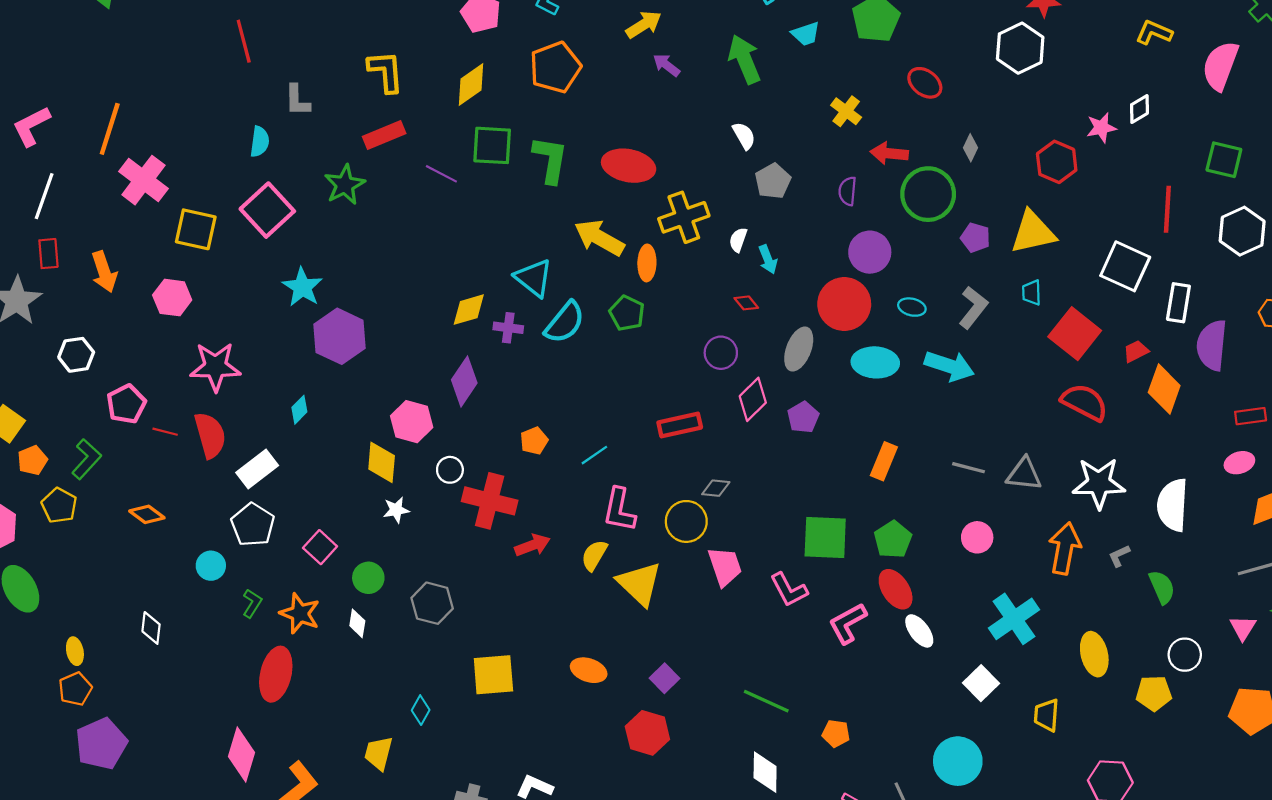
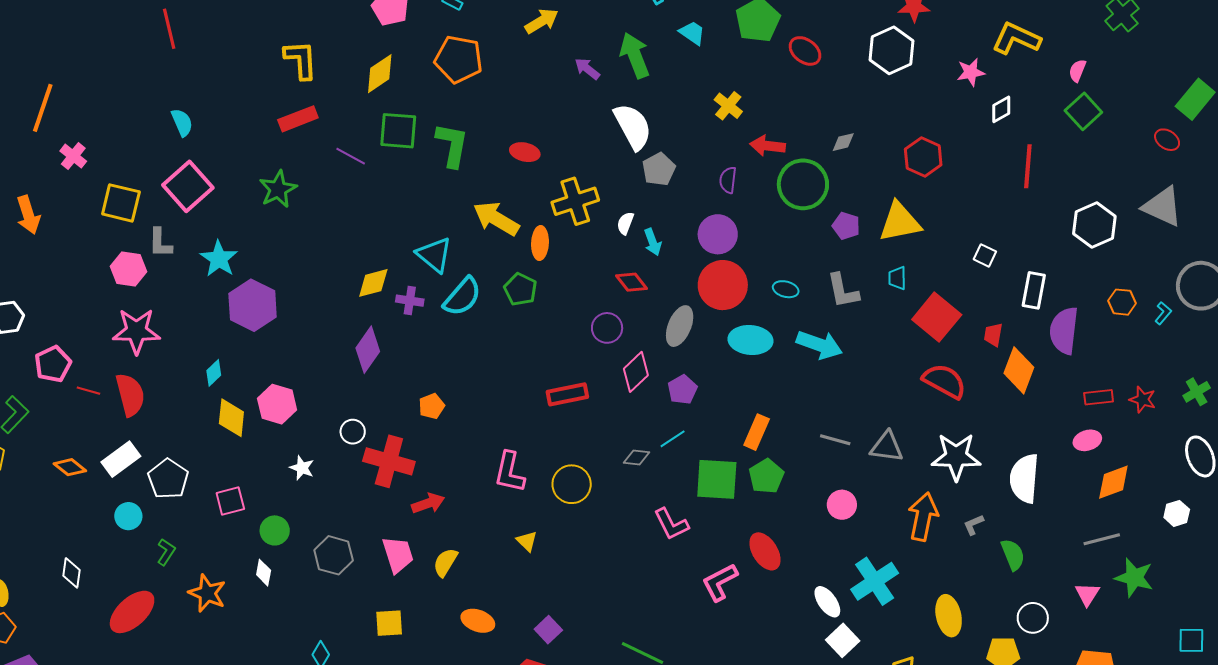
yellow L-shape: (1154, 33) -> (1016, 38), size x1.4
cyan trapezoid: (806, 34) -> (692, 33), turned -128
purple arrow: (666, 65) -> (587, 69), moved
pink semicircle: (1220, 66) -> (1077, 71), size x0.5
orange pentagon: (555, 67) -> (459, 59), turned 30
red ellipse: (925, 83) -> (805, 51), moved
gray L-shape: (297, 100) -> (160, 243), moved
pink star: (1101, 128) -> (971, 72), moved
white semicircle: (744, 136) -> (633, 126), size x1.8
cyan semicircle: (260, 142) -> (182, 122), turned -32
gray diamond: (970, 148) -> (843, 142), turned 50
green square: (1224, 160) -> (1083, 111), moved, turned 33
red ellipse: (629, 166) -> (525, 152), size x0.6
pink cross: (144, 180) -> (73, 156), size x0.6
green star: (345, 185) -> (278, 189), moved
red line: (1167, 209) -> (1028, 166), moved
purple circle: (870, 252) -> (718, 234), moved
white square: (1125, 266) -> (985, 255), size x0.5
orange arrow: (104, 272) -> (28, 215), moved
pink hexagon: (172, 298) -> (128, 269), moved
red diamond: (746, 303) -> (632, 282), size x1.4
gray L-shape: (973, 307) -> (843, 291), turned 129
red trapezoid: (1136, 351) -> (993, 335), turned -55
pink hexagon: (412, 422) -> (277, 404), moved
cyan line: (594, 455) -> (673, 439), moved
yellow diamond: (382, 462) -> (231, 418), moved
white rectangle: (257, 469) -> (121, 459), moved
gray diamond: (716, 488) -> (637, 457), moved
white star: (396, 510) -> (302, 468), turned 30
green square: (825, 537) -> (717, 479), moved
green pentagon: (893, 539) -> (766, 476), moved
pink square: (320, 547) -> (230, 501), turned 32
yellow semicircle: (594, 555) -> (445, 562), moved
pink trapezoid: (725, 566) -> (398, 555), moved
yellow triangle: (639, 584) -> (527, 541), size x0.5
pink L-shape: (789, 590) -> (671, 524), moved
orange star: (300, 613) -> (207, 593), moved
white ellipse: (919, 631) -> (827, 602), moved
red ellipse: (276, 674) -> (132, 612), moved, turned 33
yellow square: (493, 675) -> (389, 623), size x0.7

